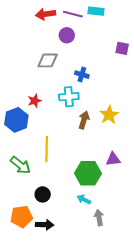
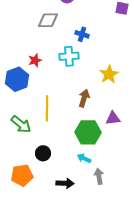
brown arrow: (84, 120) -> (84, 98), moved
black arrow: (45, 225) -> (65, 183), moved

